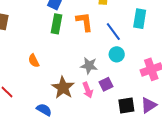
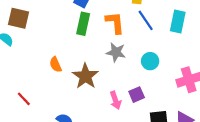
blue line: (113, 32) -> (146, 20), moved
gray star: (89, 66) -> (116, 52), moved
brown star: (63, 88) -> (85, 76), moved

